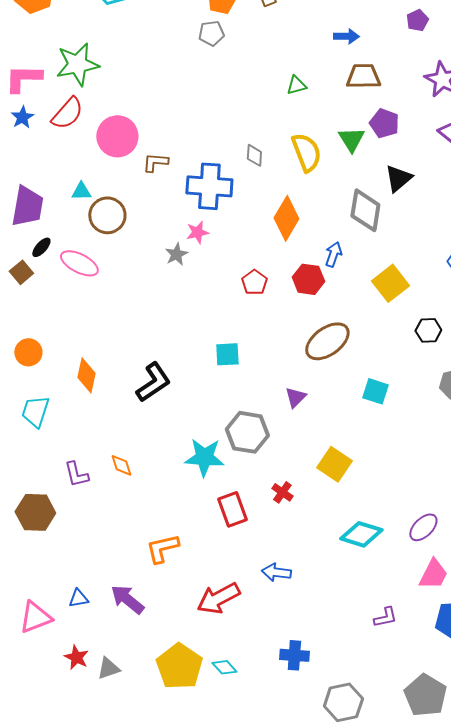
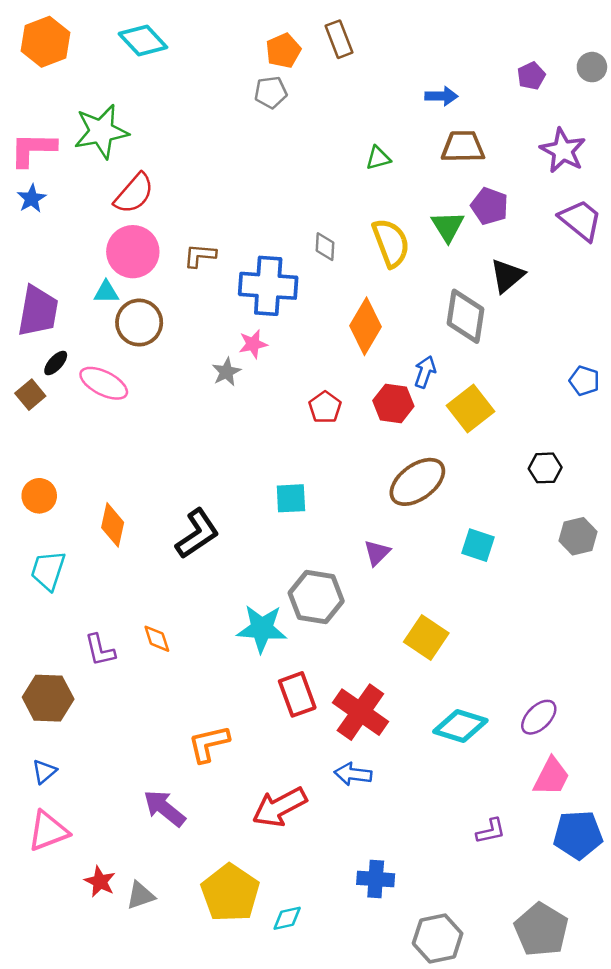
red semicircle: (67, 113) -> (134, 194), moved
pink circle: (117, 136) -> (133, 252), moved
yellow square: (390, 283) -> (471, 409), moved
red cross: (282, 492) -> (360, 712), moved, size x2.0
blue triangle: (78, 598) -> (44, 772), moved, turned -30
cyan diamond: (224, 667) -> (287, 918), moved, turned -60

